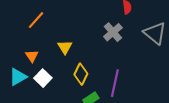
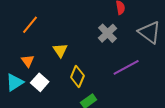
purple line: (115, 83) -> (126, 67), moved, turned 52

